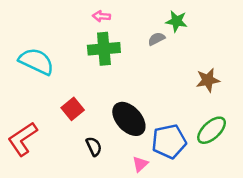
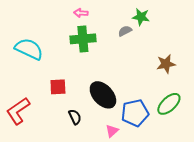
red square: (73, 109) -> (58, 87), turned 36

